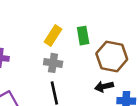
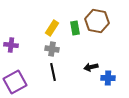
brown hexagon: (112, 56) -> (97, 21), moved

